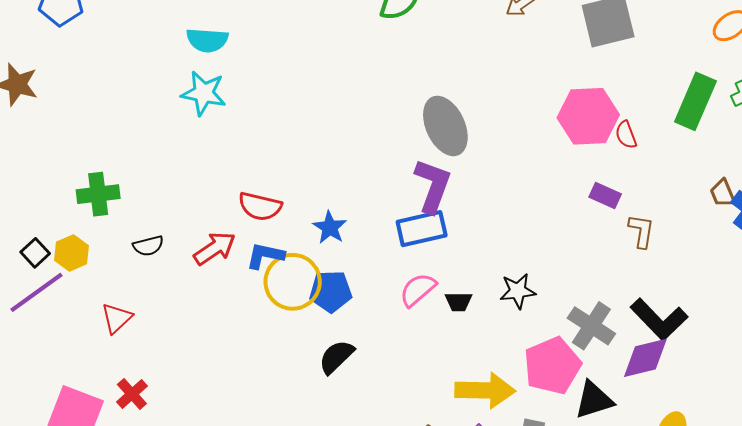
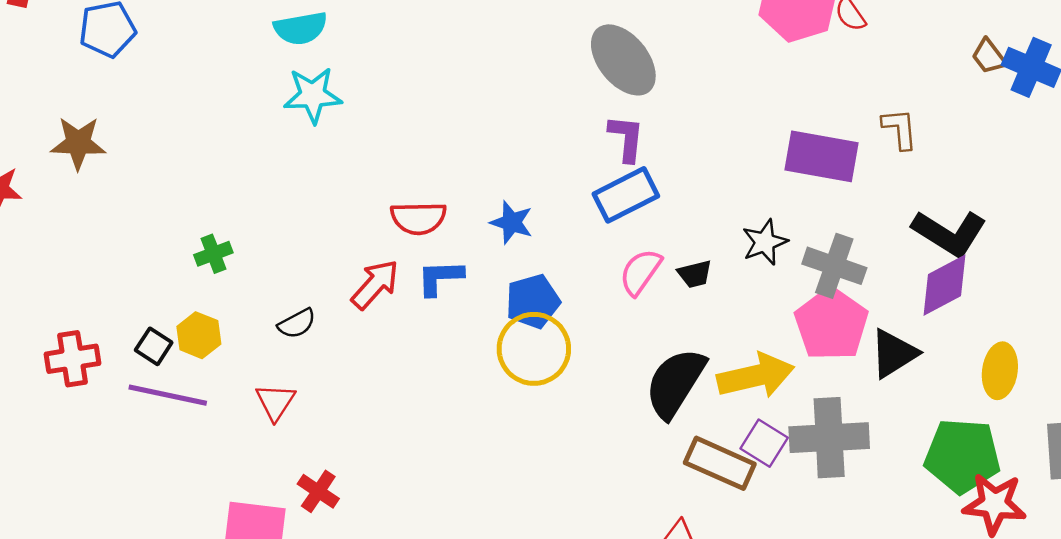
purple L-shape: (433, 186) -> (626, 138), size x0.7
green cross: (98, 194) -> (213, 254), size x0.7
purple rectangle: (605, 195) -> (821, 156), moved, size x1.8
black semicircle: (148, 246) -> (297, 324), moved
yellow circle: (293, 282) -> (534, 349), moved
purple line: (36, 292) -> (168, 395), turned 62
gray cross: (591, 326) -> (834, 266), moved
black semicircle: (336, 357) -> (675, 383), moved, size x1.5

